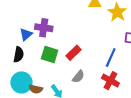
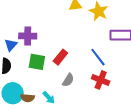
blue line: (111, 58) -> (98, 57), turned -54

